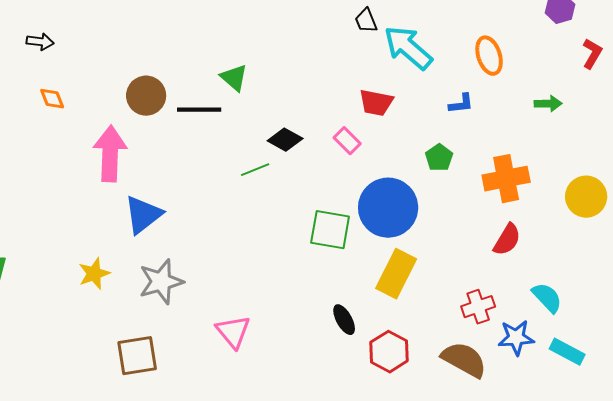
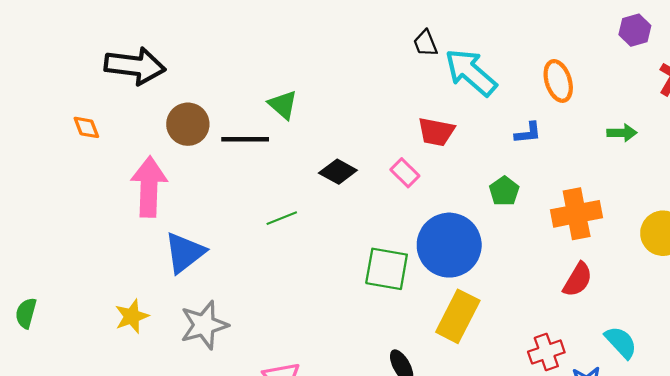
black arrow: (40, 42) -> (135, 66), moved, size x2.0
green line: (255, 170) -> (282, 218), moved

